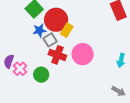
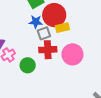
yellow rectangle: (67, 30) -> (62, 28), turned 32
red cross: (57, 55) -> (48, 50), turned -36

